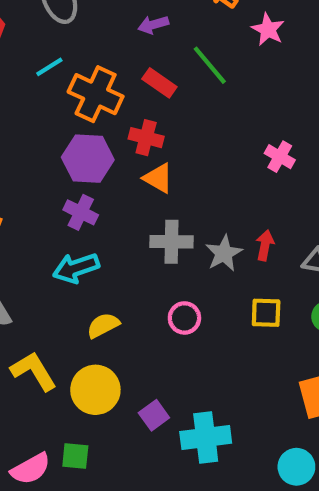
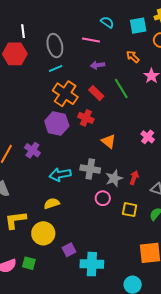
cyan line: (49, 67) -> (56, 69), moved
orange triangle: (158, 178) -> (109, 141), moved
purple cross: (81, 212) -> (32, 150), moved
cyan arrow: (76, 268) -> (60, 175), moved
pink circle: (184, 318) -> (103, 198), moved
yellow L-shape: (34, 371) -> (15, 220), turned -75

